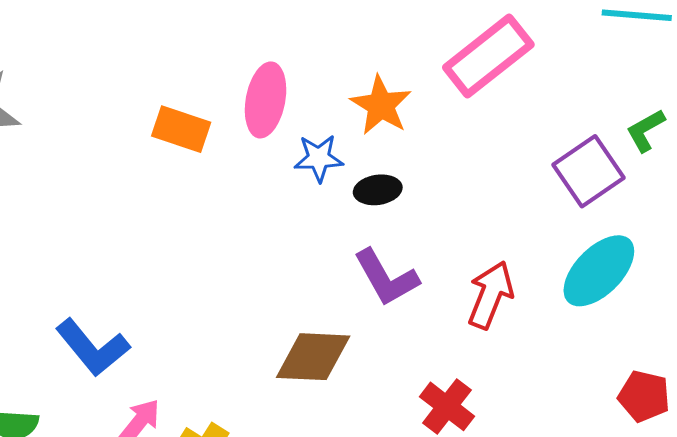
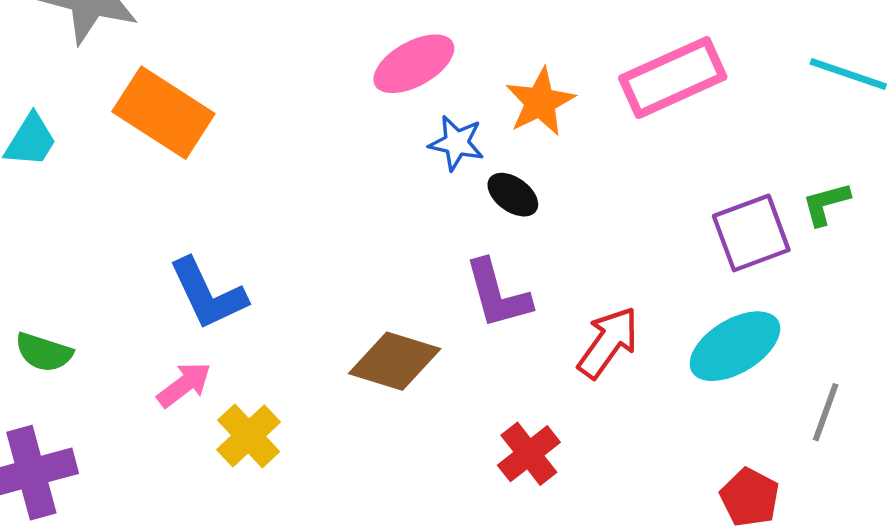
pink ellipse: (266, 100) -> (414, 64), turned 36
orange rectangle: (181, 129) -> (163, 113), moved, size x1.5
black ellipse: (378, 190) -> (513, 195), turned 30
blue L-shape: (93, 348) -> (208, 294), moved

